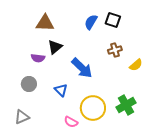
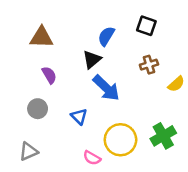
blue semicircle: (91, 22) -> (106, 36), moved
brown triangle: (45, 23) -> (41, 37), moved
black triangle: (55, 47) -> (92, 59), moved
purple semicircle: (38, 58) -> (49, 75), turned -128

